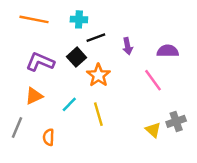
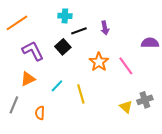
orange line: (34, 19) -> (17, 23), moved, turned -45
purple arrow: (128, 46) -> (105, 28), moved
purple semicircle: (168, 51) -> (150, 43), moved
purple L-shape: (40, 62) -> (33, 51), turned 40
orange star: (98, 75) -> (99, 62), moved

